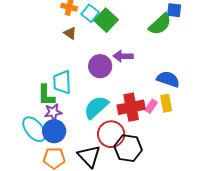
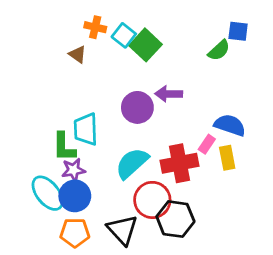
green semicircle: (160, 24) -> (219, 50), size x0.7
brown triangle: (70, 33) -> (78, 54), moved
pink rectangle: (151, 106) -> (207, 144), moved

